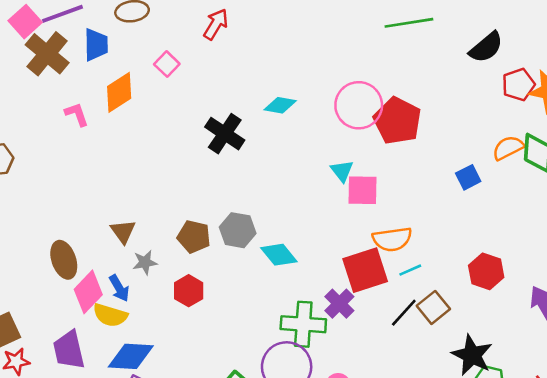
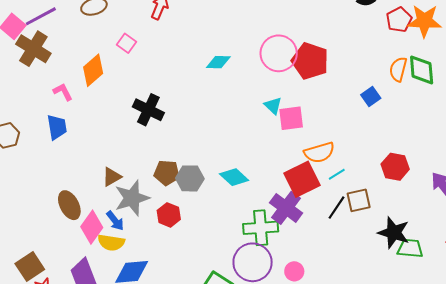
blue trapezoid: (96, 45) -> (57, 127), moved
black cross: (225, 134) -> (148, 110), moved
orange semicircle: (508, 148) -> (398, 69), turned -40
gray hexagon: (238, 230) -> (190, 178), moved
brown triangle: (123, 231) -> (112, 177), turned 45
gray star: (145, 262) -> (132, 198), size x1.8
purple cross: (339, 304) -> (286, 208), size x1.4
brown square: (433, 307) -> (359, 200), turned 35

